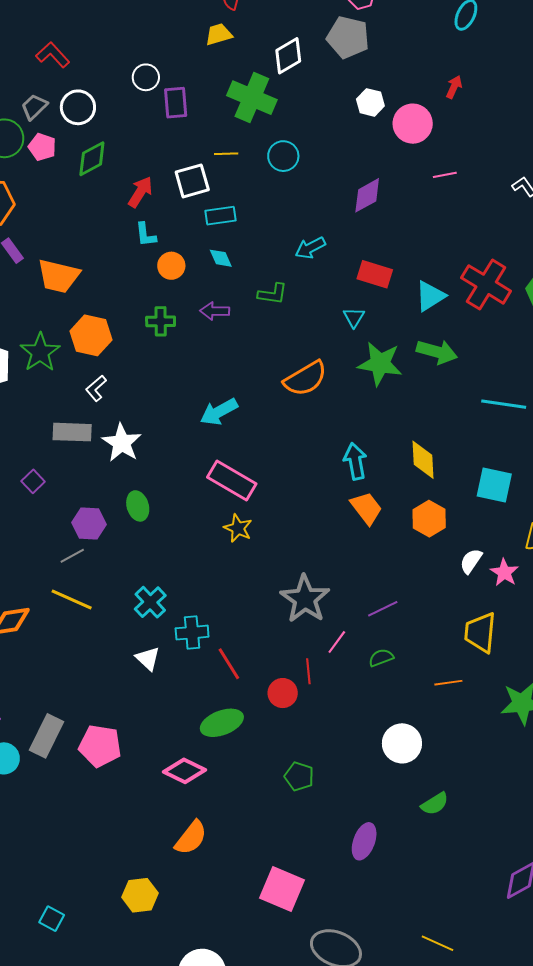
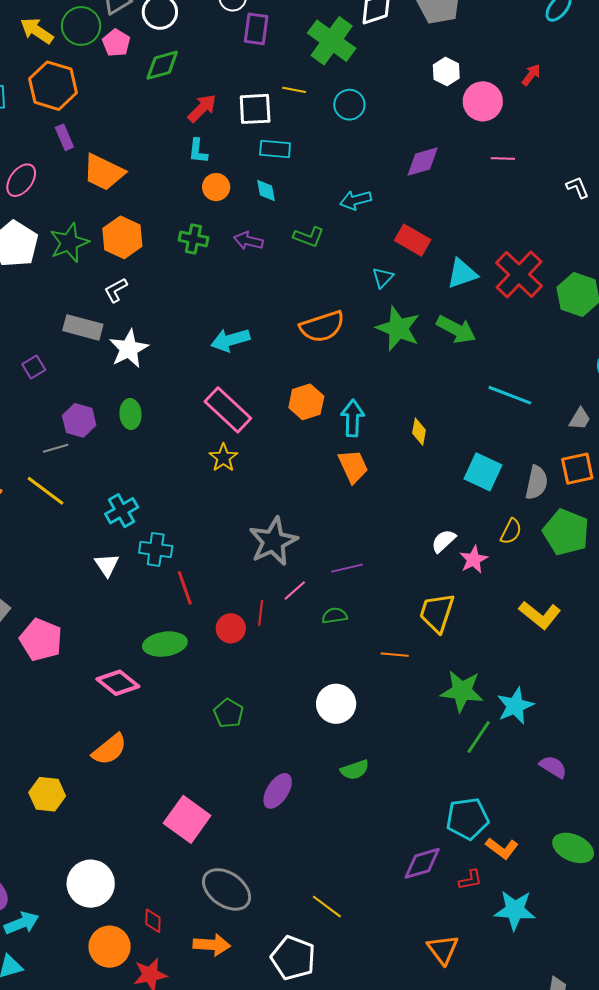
yellow diamond: (423, 460) -> (419, 432), size x0.7
orange hexagon: (429, 519) -> (306, 402), moved

